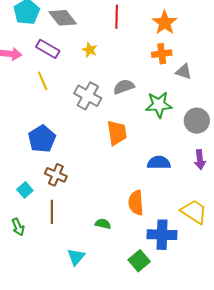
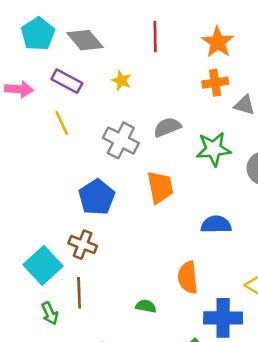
blue pentagon: (42, 139) -> (97, 197), moved
cyan square: (25, 190) -> (43, 265), size x1.8
green arrow: (18, 227) -> (50, 313), moved

